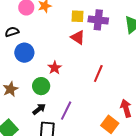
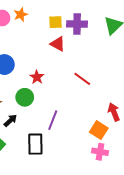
red line: (98, 73) -> (82, 79), turned -72
black arrow: (39, 109) -> (10, 120), moved

